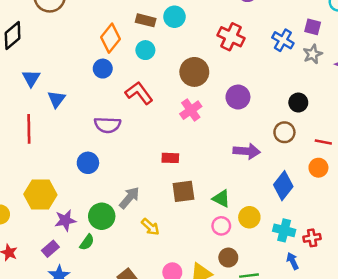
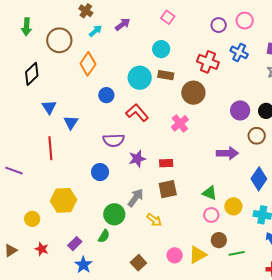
brown rectangle: (146, 20) -> (166, 75), moved
orange diamond: (110, 38) -> (88, 64), moved
blue cross: (283, 40) -> (239, 52), moved
cyan circle: (145, 50) -> (140, 78), size x1.5
brown circle: (194, 72) -> (193, 93), moved
purple circle: (238, 97) -> (240, 110), moved
brown square: (183, 191) -> (168, 189), moved
purple star: (65, 220) -> (137, 159), moved

